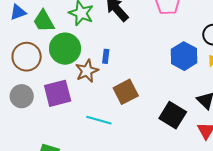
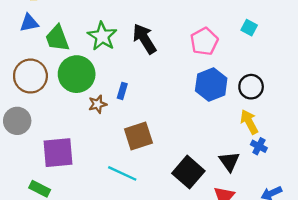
blue hexagon: (184, 56) -> (211, 84), moved
brown star: (87, 71) -> (98, 104), size x0.7
purple square: (58, 93) -> (58, 153), moved
cyan line: (99, 120) -> (122, 173), moved

